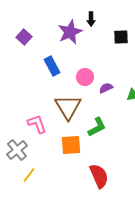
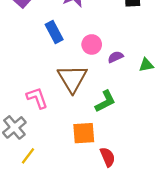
orange square: (71, 145) -> (84, 133), moved
red semicircle: (99, 176) -> (108, 157), size x0.7

